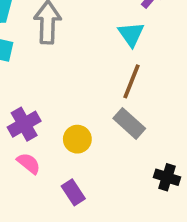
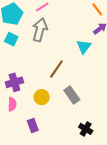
brown line: (131, 81) -> (56, 69), moved
pink semicircle: (29, 163) -> (12, 104), turned 40

